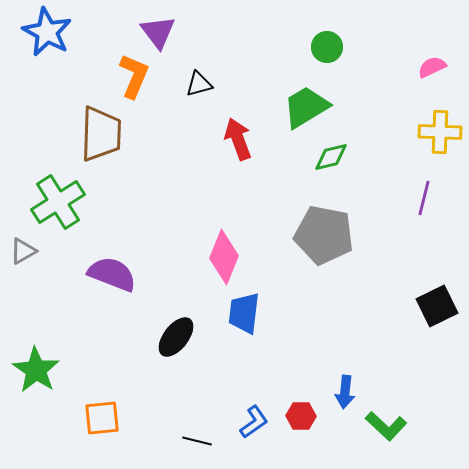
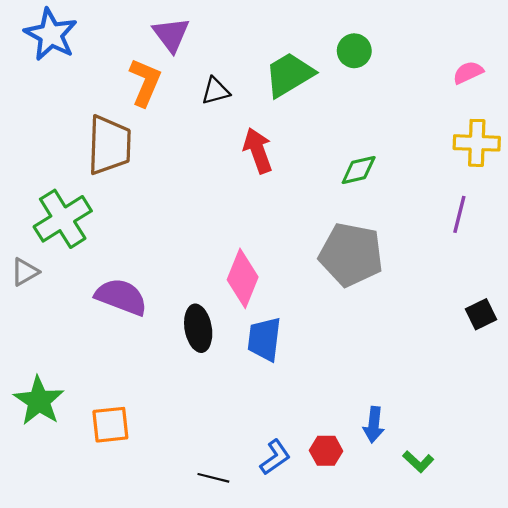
green trapezoid: (306, 107) -> (289, 75), moved
black square: (437, 306) -> (481, 314), moved, size x0.7
black ellipse: (176, 337) -> (198, 328), moved, turned -48
orange square: (102, 418) -> (110, 425), moved
green L-shape: (386, 426) -> (418, 462), size x0.7

